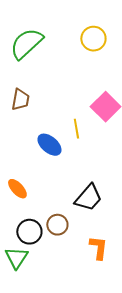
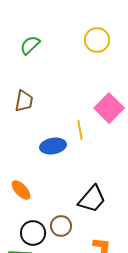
green semicircle: (26, 44) -> (30, 45), size x0.6
blue ellipse: (49, 145) -> (53, 146), turned -50

